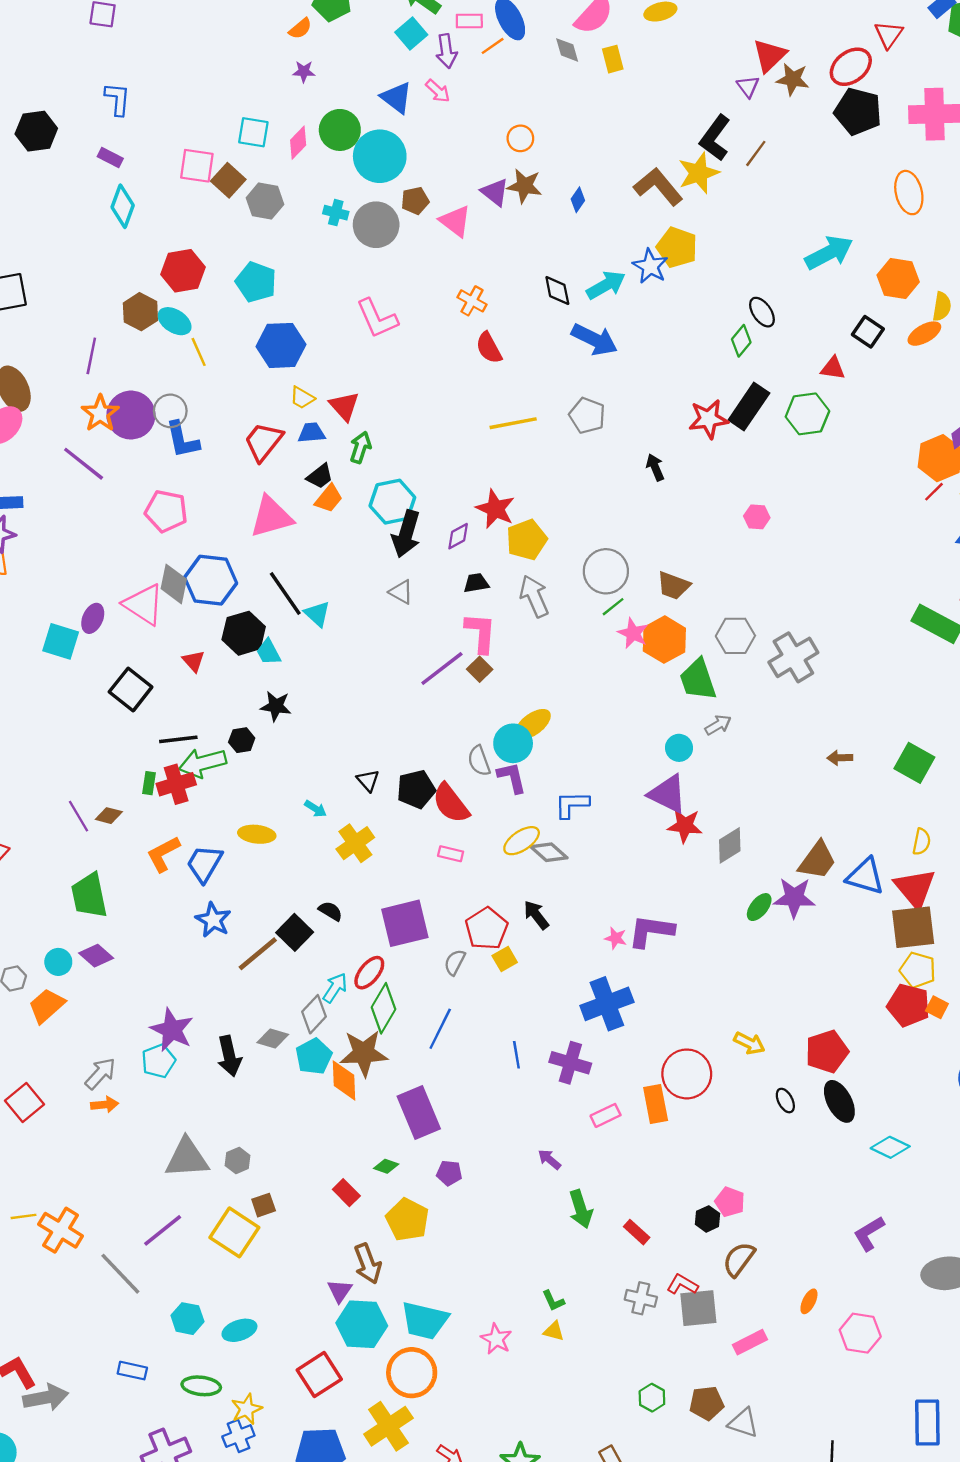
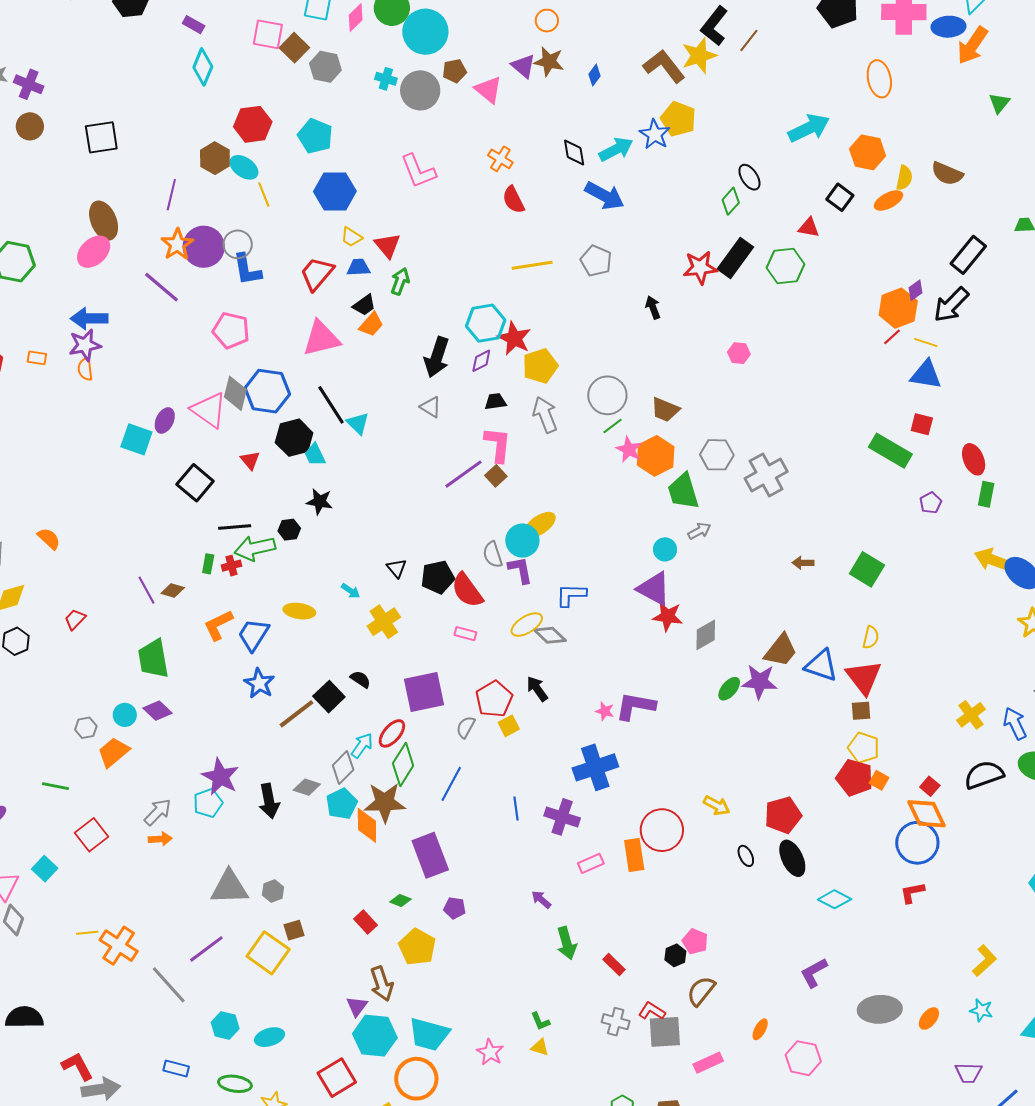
cyan hexagon: (392, 502) -> (486, 323), moved
red cross: (176, 784) -> (231, 566), size x0.6
brown square: (913, 927) -> (861, 711), size x0.5

